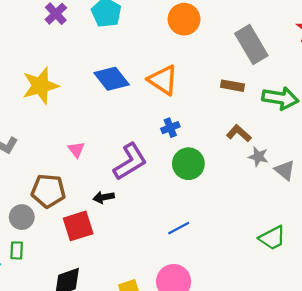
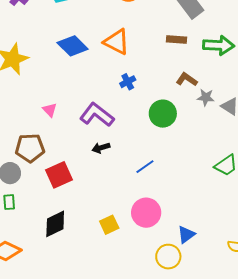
purple L-shape: (130, 162) -> (97, 115), turned -104
green circle: (188, 164) -> (163, 114), moved
black arrow: (104, 197) -> (101, 148), moved

